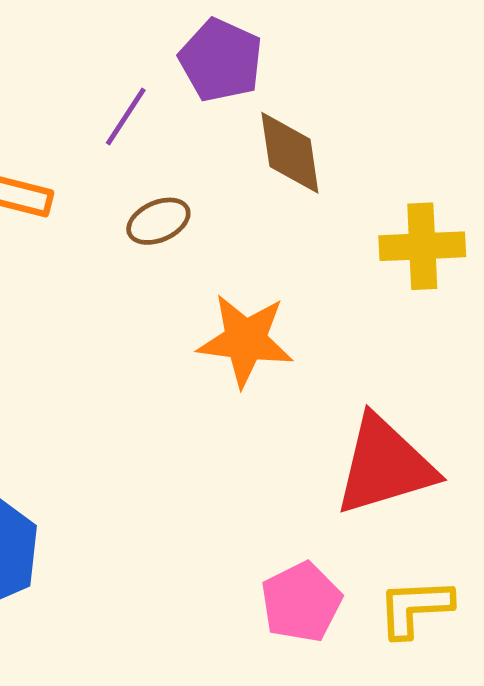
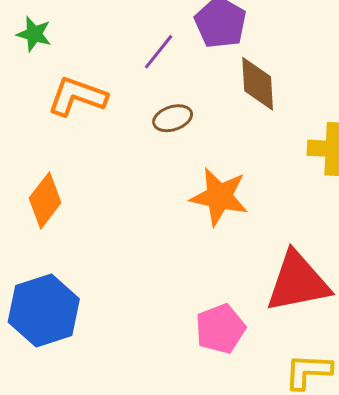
pink pentagon: (301, 602) -> (220, 329), moved

